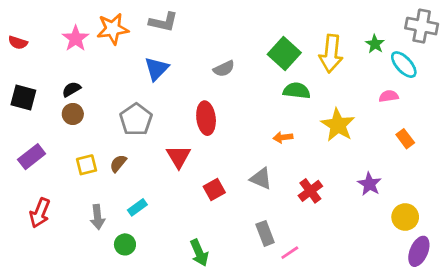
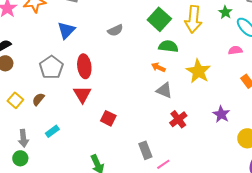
red ellipse: (206, 118) -> (84, 66), moved
orange arrow: (283, 137) -> (158, 67), moved, turned 32
yellow square: (87, 165) -> (15, 100), turned -35
gray triangle: (261, 179) -> (164, 90), moved
red square: (214, 190) -> (108, 118), turned -35
green circle: (125, 244) -> (20, 158), moved

